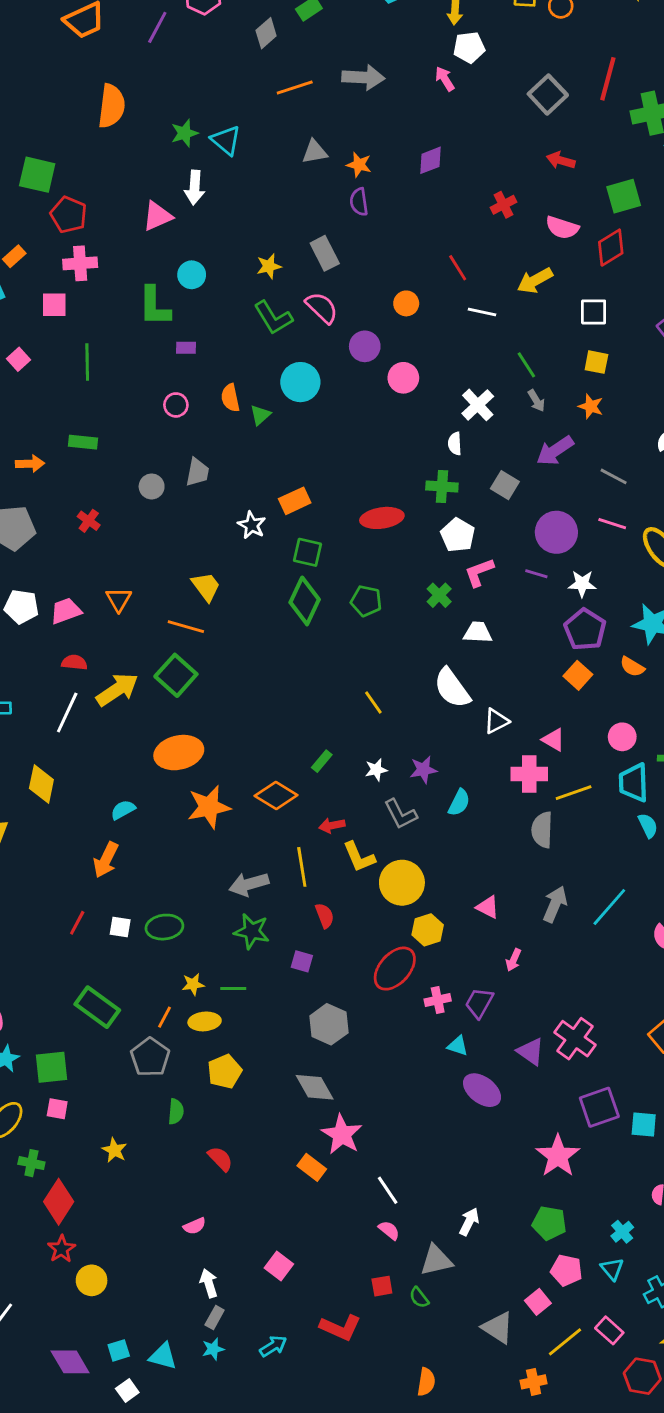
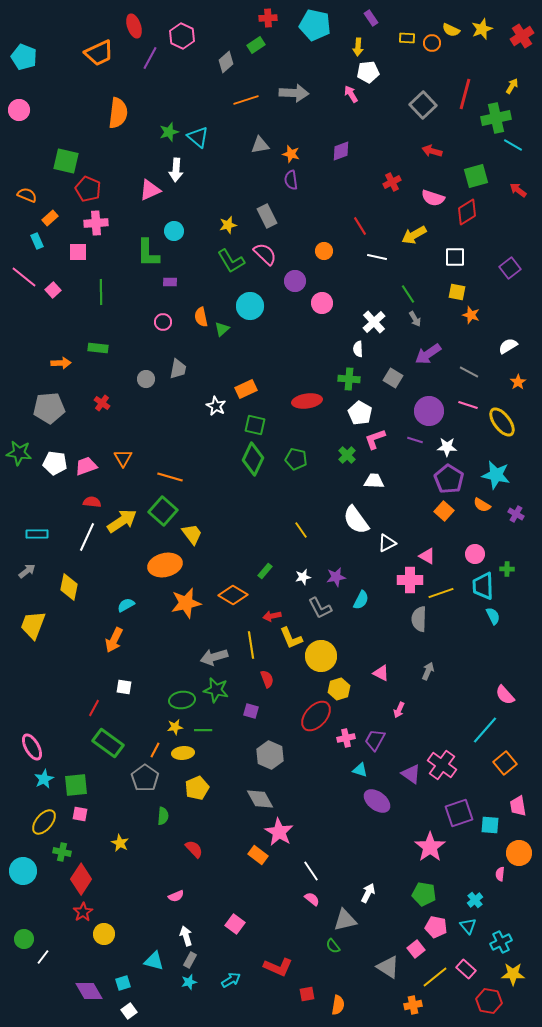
orange star: (591, 406) -> (471, 315), moved
yellow trapezoid: (206, 587) -> (192, 534), moved
gray arrow: (555, 904) -> (428, 671), size x0.7
cyan line: (609, 907) -> (485, 730), moved
red line: (77, 923) -> (94, 708), moved
green ellipse: (164, 927) -> (182, 700), moved
red square: (382, 1286) -> (307, 994), moved
cyan triangle: (163, 1356) -> (154, 961), moved

